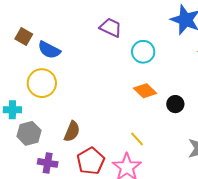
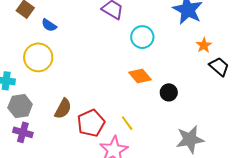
blue semicircle: (49, 50) -> (49, 25), size x0.7
red pentagon: (91, 161) -> (91, 123), moved
purple cross: (48, 163) -> (23, 132), moved

